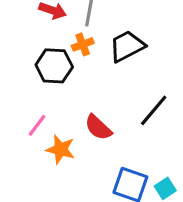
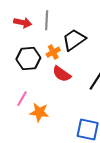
orange cross: (83, 44) -> (53, 52), moved
red semicircle: (98, 127) -> (62, 74), moved

